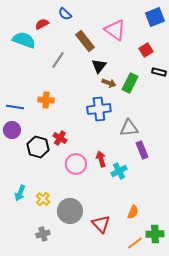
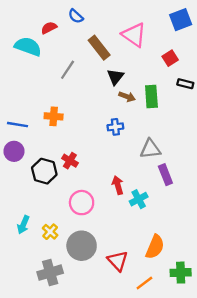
green rectangle: (130, 83) -> (151, 97), turned -30
blue cross: (99, 109) -> (115, 127), size x0.6
pink circle: (76, 164) -> (82, 203), moved
orange semicircle: (133, 212) -> (155, 247), size x1.5
gray cross: (43, 234) -> (50, 273), size x1.5
orange line: (135, 243) -> (144, 283), moved

